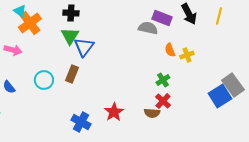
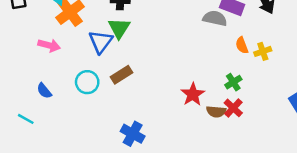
blue triangle: (84, 47) -> (101, 42), moved
brown rectangle: (72, 74) -> (122, 75), turned 36
red star: (114, 112) -> (193, 94), moved
brown semicircle: (152, 113) -> (216, 112), moved

